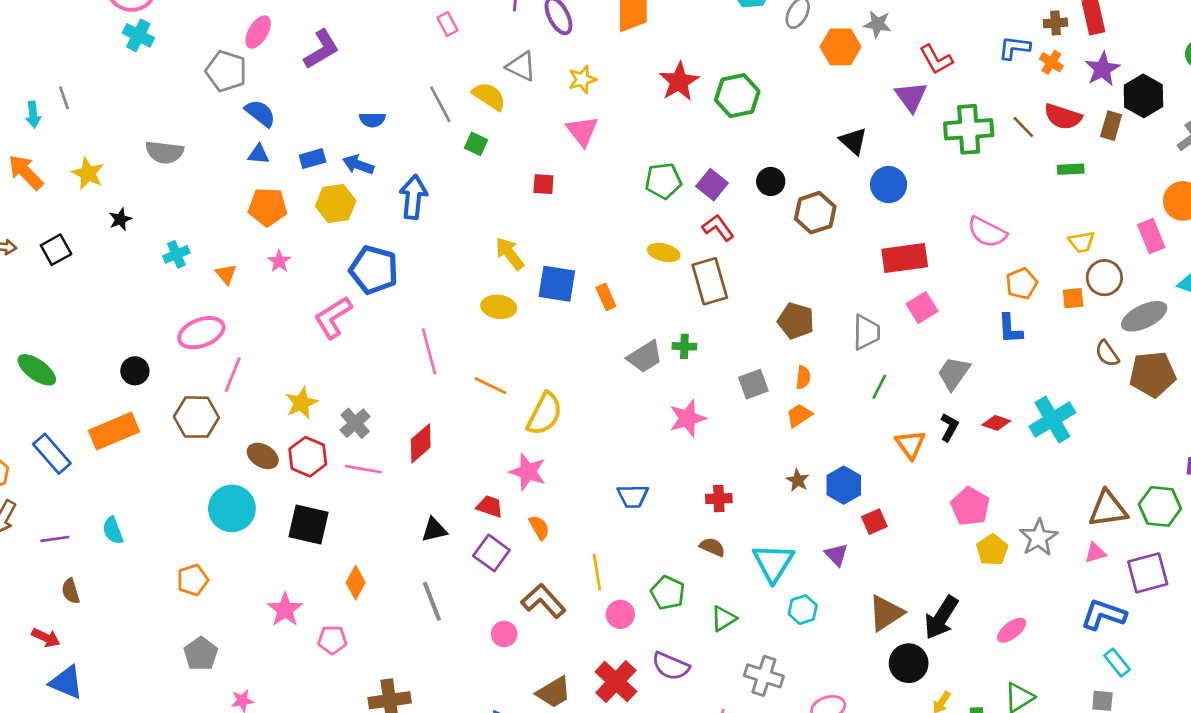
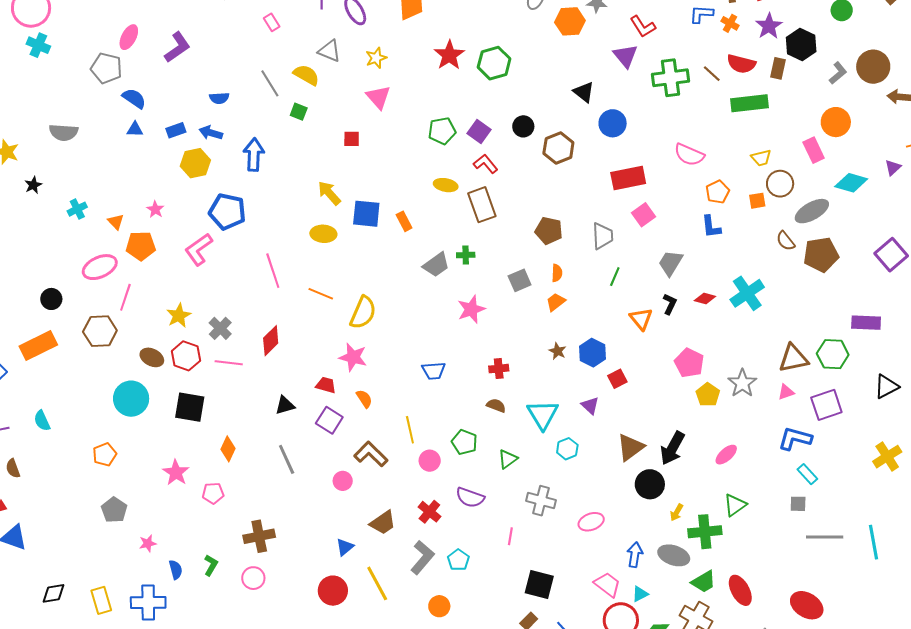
green rectangle: (1071, 169) -> (750, 103), size x1.8
orange pentagon: (268, 207) -> (141, 246), moved
red cross: (616, 682) -> (429, 512), size x0.7

